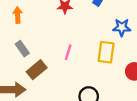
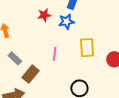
blue star: (122, 27) -> (67, 22), moved

